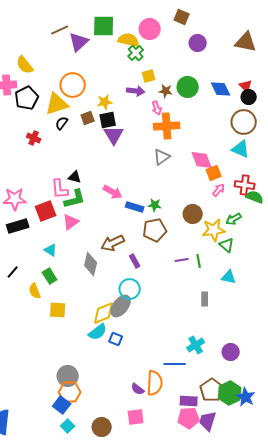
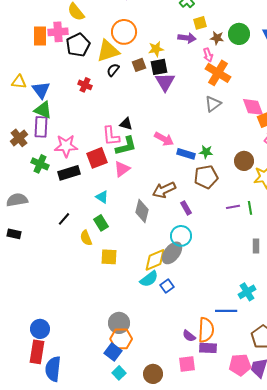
orange cross: (167, 126) -> (218, 73), turned 35
blue square: (116, 339) -> (167, 286), turned 32
purple rectangle: (189, 401) -> (208, 348), moved

